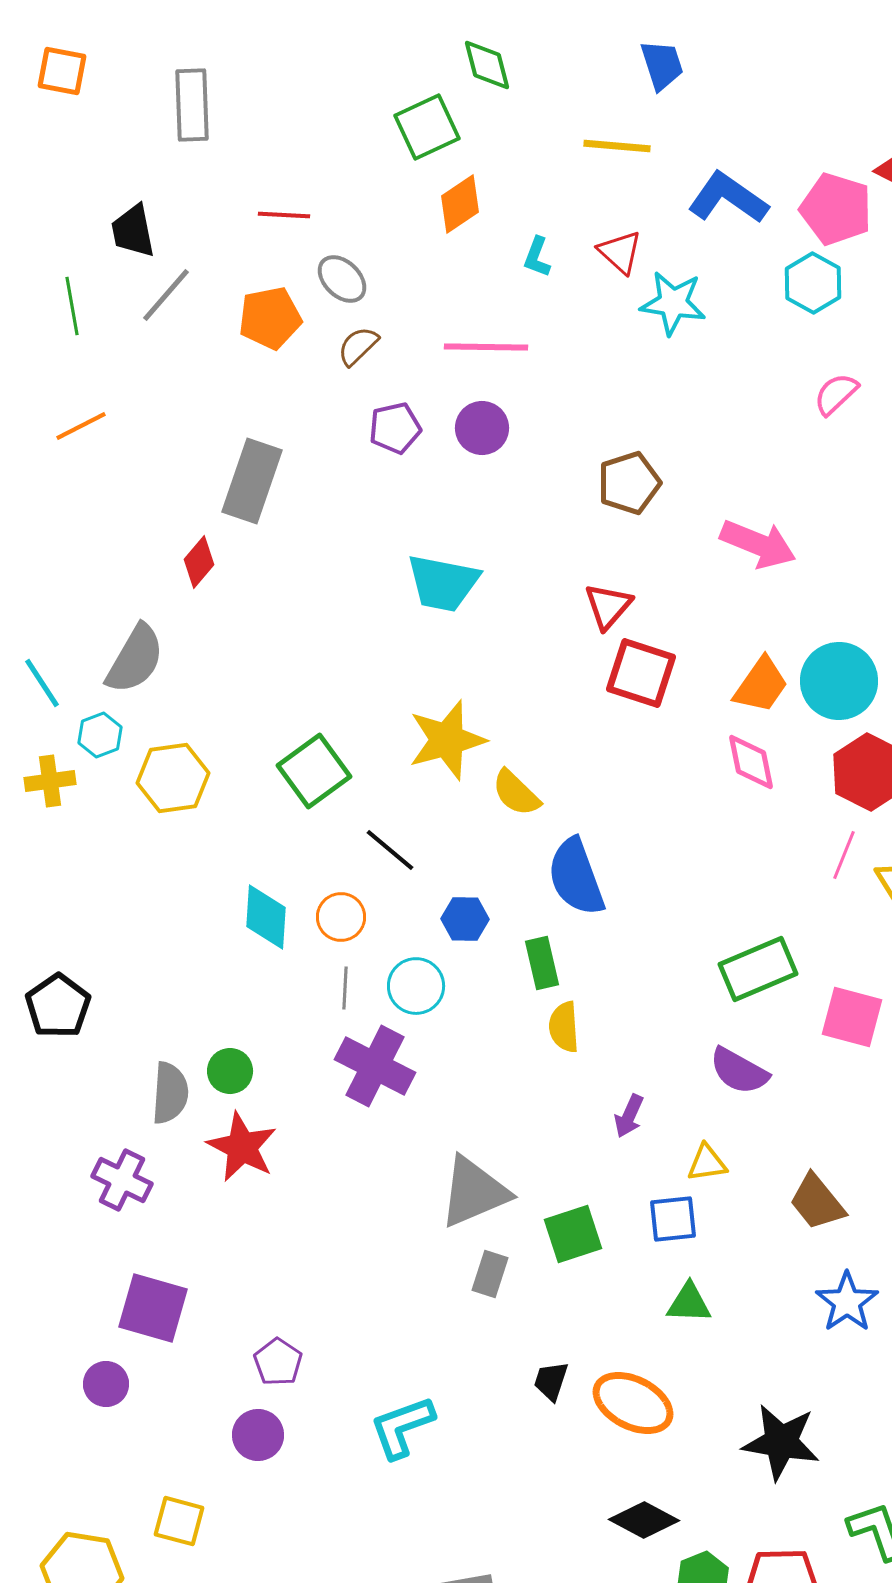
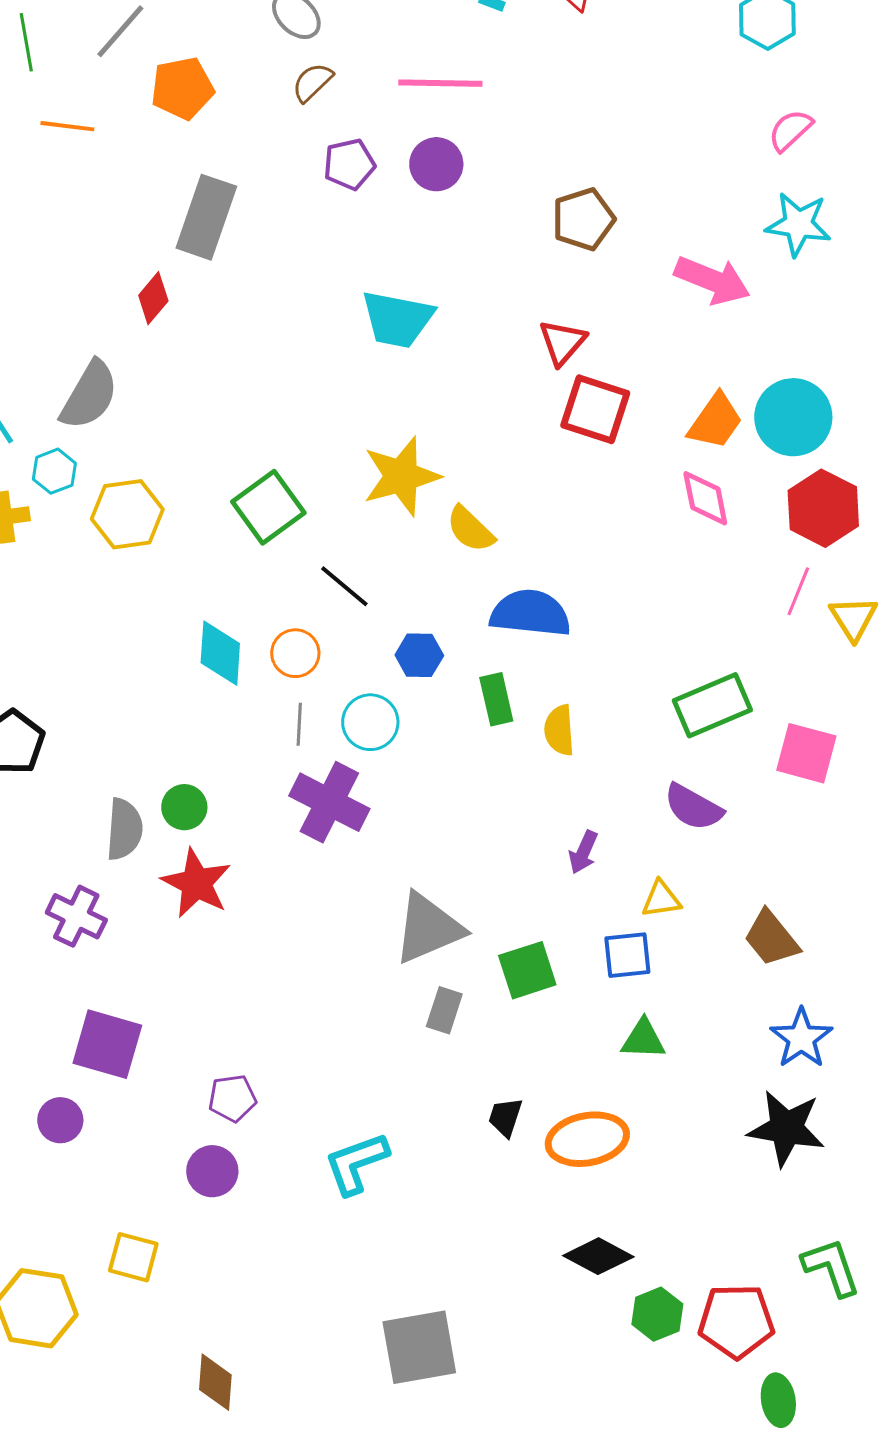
cyan star: (673, 303) -> (798, 224), moved
orange pentagon: (270, 318) -> (182, 88), moved
orange line: (81, 426) -> (67, 126), moved, turned 34
blue semicircle: (576, 877) -> (530, 613), turned 116
yellow semicircle: (564, 1027) -> (559, 730), moved
purple pentagon: (278, 1362) -> (232, 1098), turned 30
orange ellipse: (633, 1403) -> (587, 1139), turned -38
black star: (781, 1442) -> (786, 1128), moved

